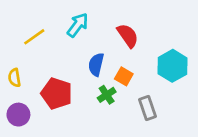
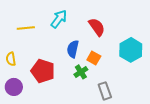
yellow line: (34, 37) -> (26, 28), turned 30
gray rectangle: (147, 108) -> (105, 91), moved

